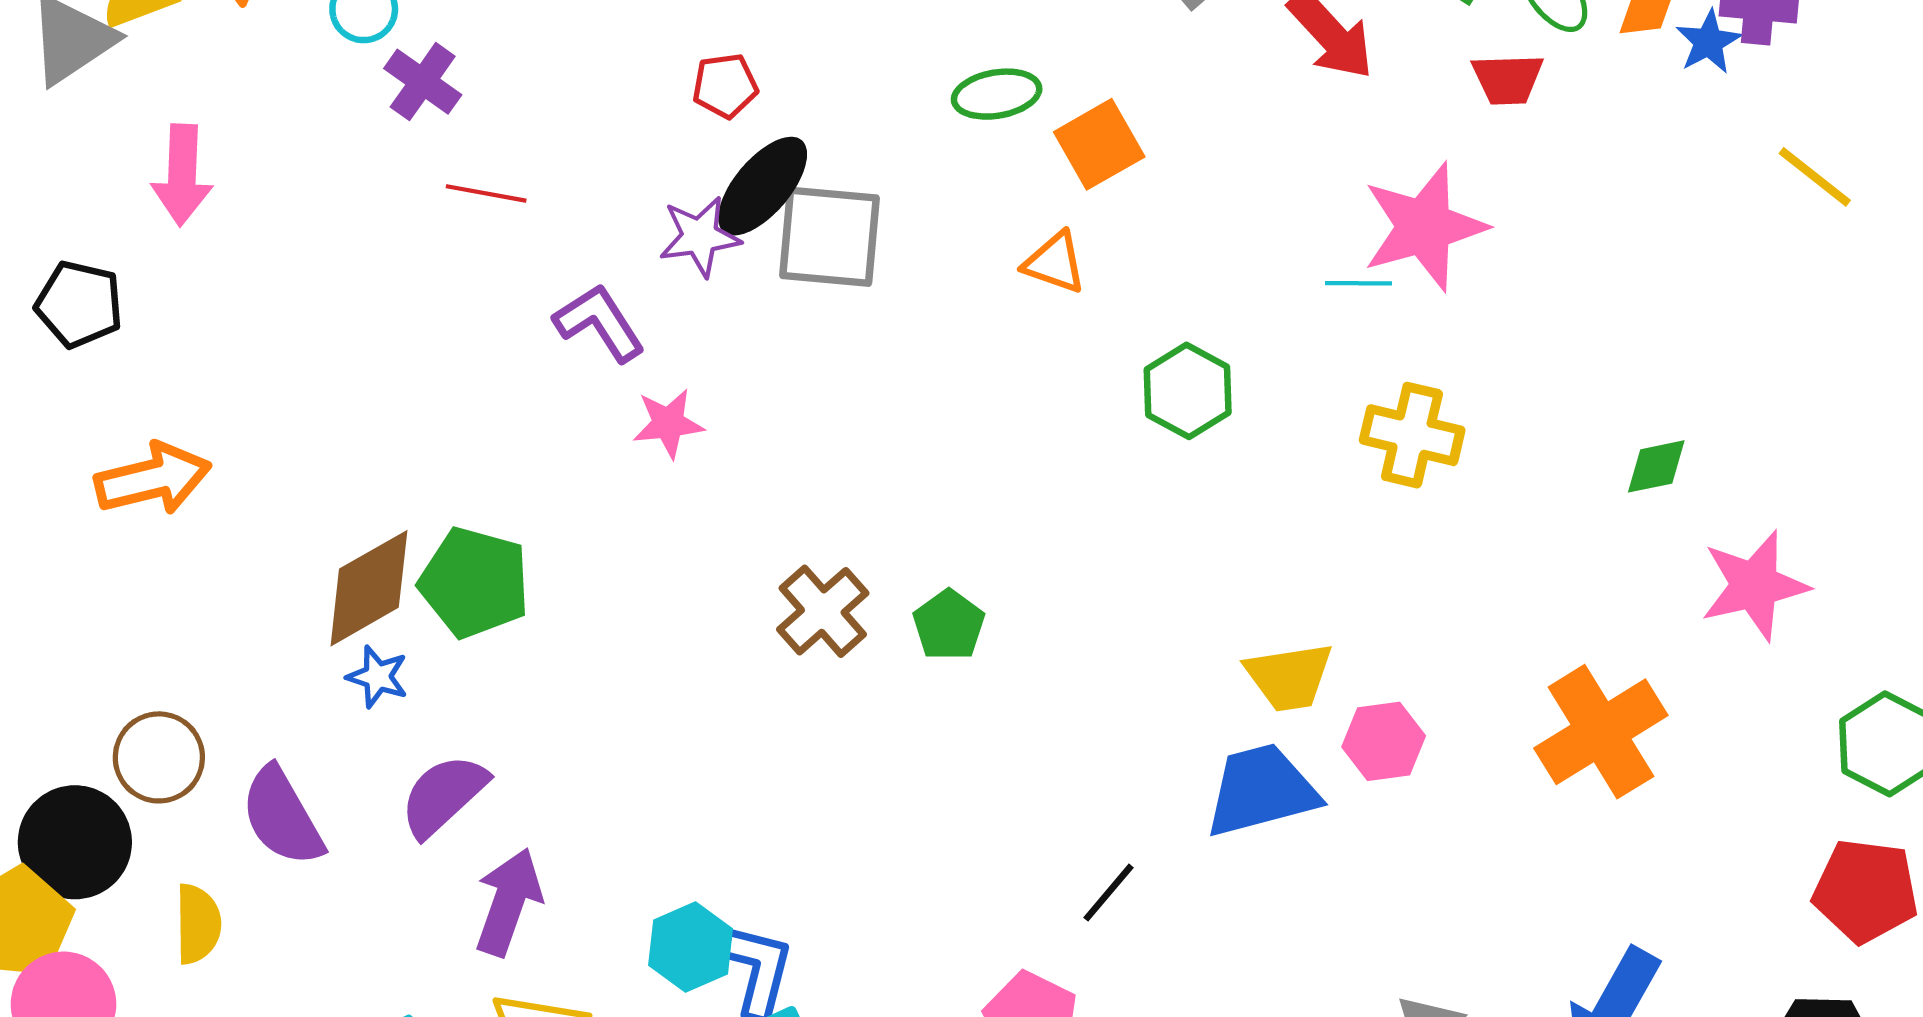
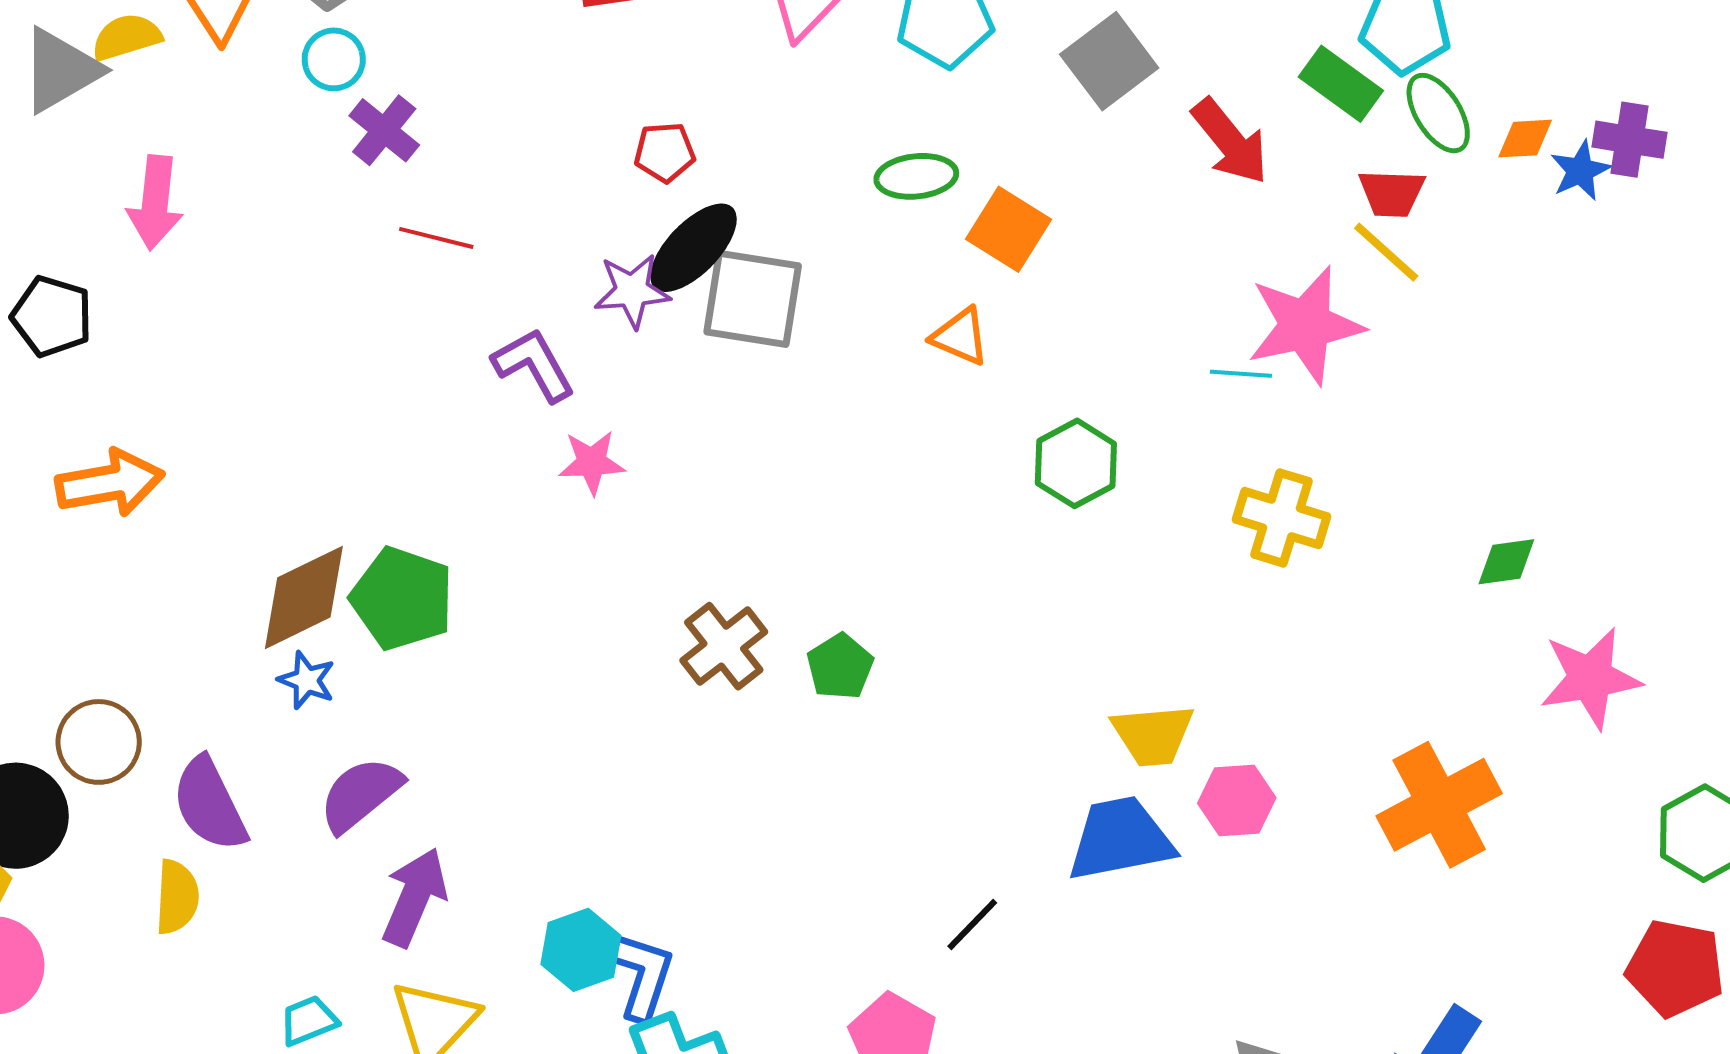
orange square: (1099, 144) -> (1009, 229), turned -32
yellow line: (1815, 177) -> (1386, 252), moved
yellow semicircle: (198, 924) -> (177, 897), moved

